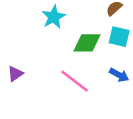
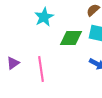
pink line: (75, 81) -> (41, 69), moved, turned 45

